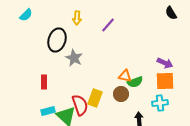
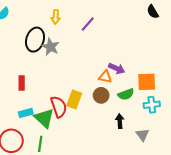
gray star: (74, 58) -> (50, 47), moved
purple arrow: (165, 63) -> (117, 69), moved
green semicircle: (135, 82) -> (126, 94), moved
cyan cross: (160, 103) -> (152, 105), moved

